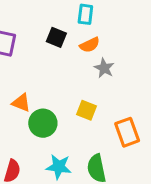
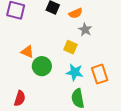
yellow square: (87, 110) -> (70, 47), moved
cyan star: (59, 167) -> (75, 72), moved

